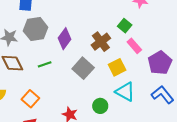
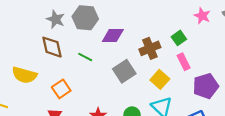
purple diamond: (64, 39) -> (113, 36), turned 40
green line: (45, 64) -> (85, 57), turned 32
yellow square: (117, 67) -> (160, 79), turned -36

